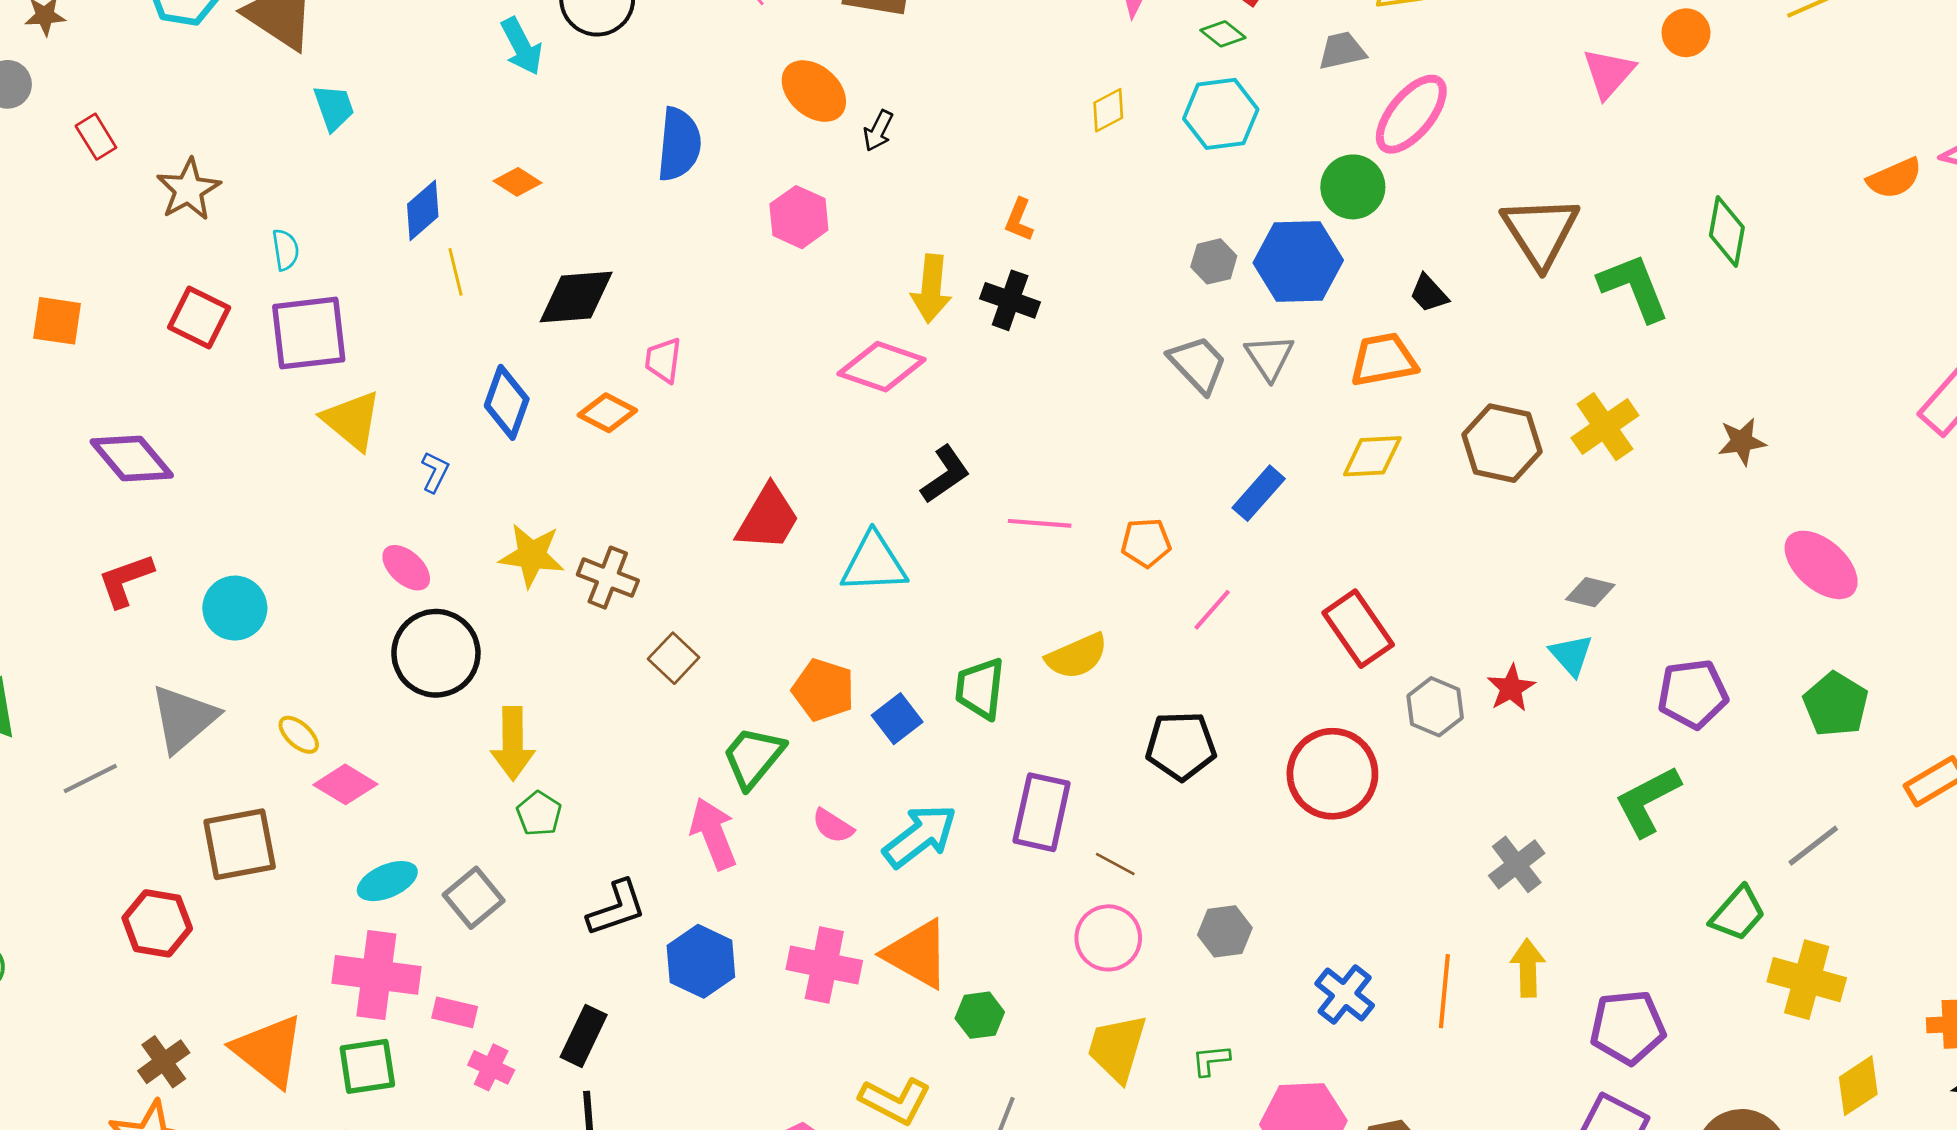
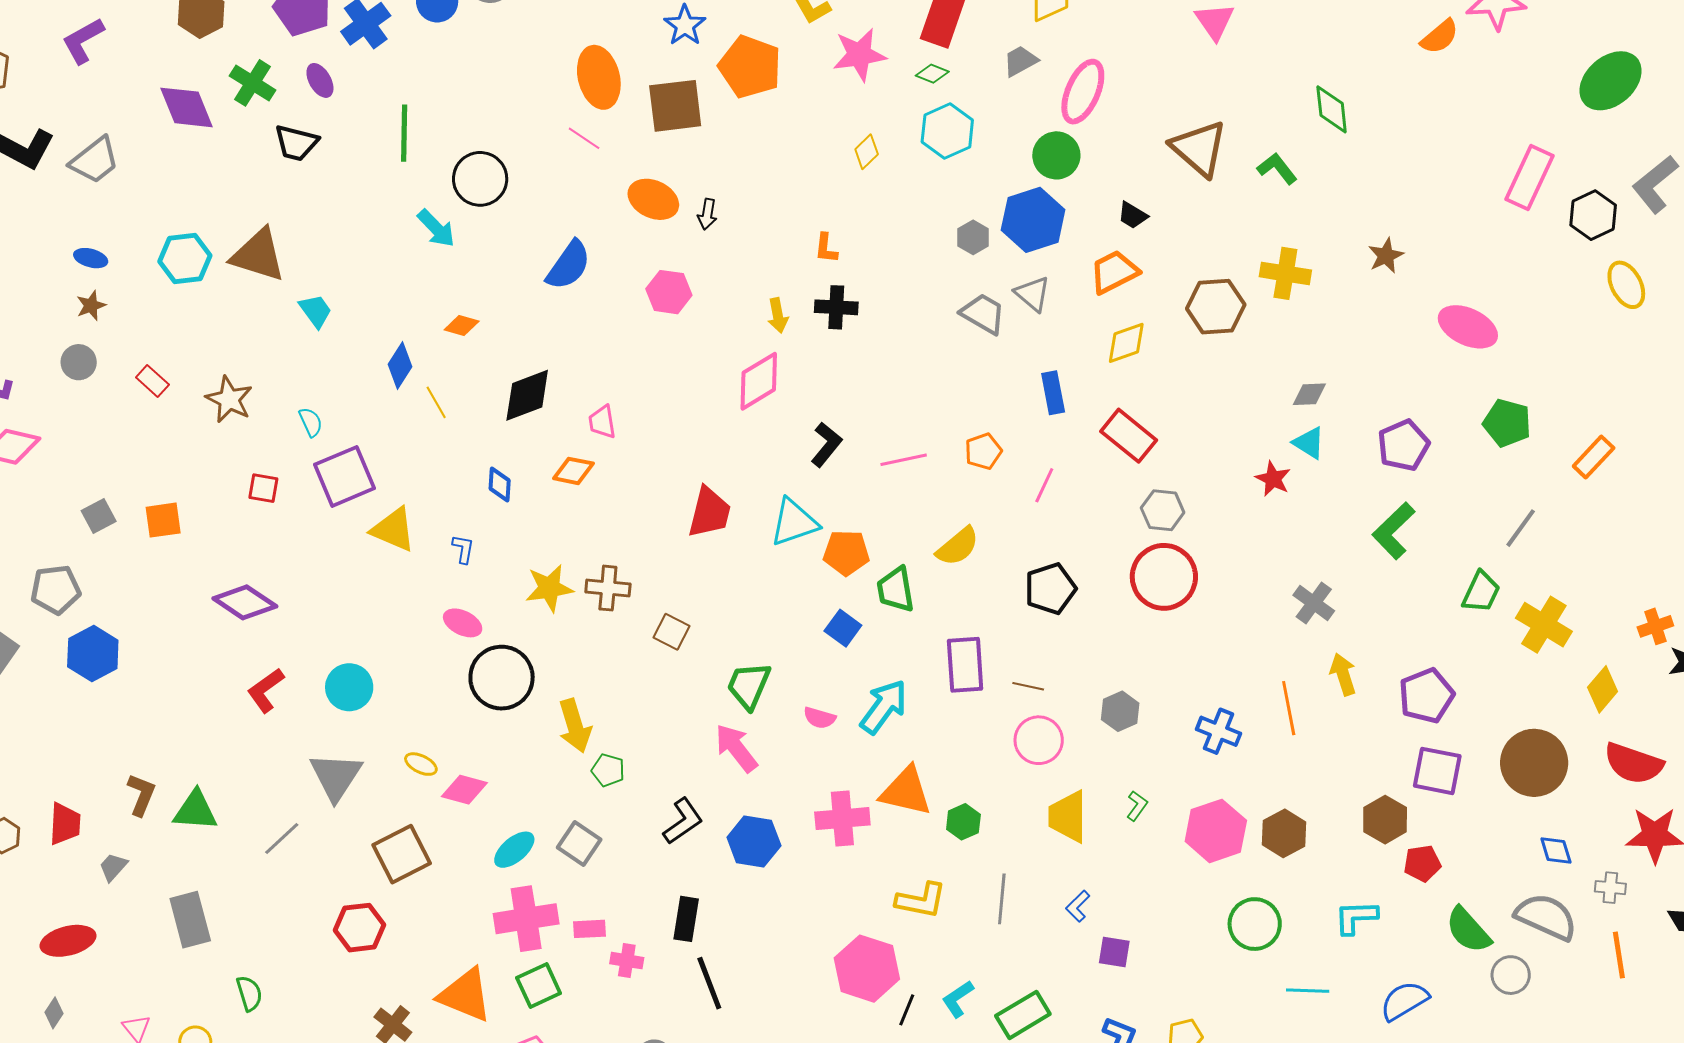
blue semicircle: (679, 144) -> (569, 265), turned 46
green L-shape: (1634, 287) -> (1277, 168), size x0.7
yellow arrow: (931, 289) -> (778, 315), size x0.7
red square: (199, 317) -> (263, 488), size x0.7
pink diamond: (882, 367) -> (759, 381), turned -34
blue diamond: (507, 402) -> (500, 485), size x0.7
yellow cross: (1605, 427) -> (1285, 273), turned -30
blue rectangle: (1259, 493) -> (1053, 393), turned -36
red rectangle: (1358, 629) -> (1129, 436), moved
orange pentagon: (823, 690) -> (846, 553), moved
gray hexagon: (1435, 707) -> (1163, 510), moved
yellow cross: (1807, 980) -> (1544, 625), turned 32
green L-shape: (1211, 1060) -> (1137, 806), turned 148

